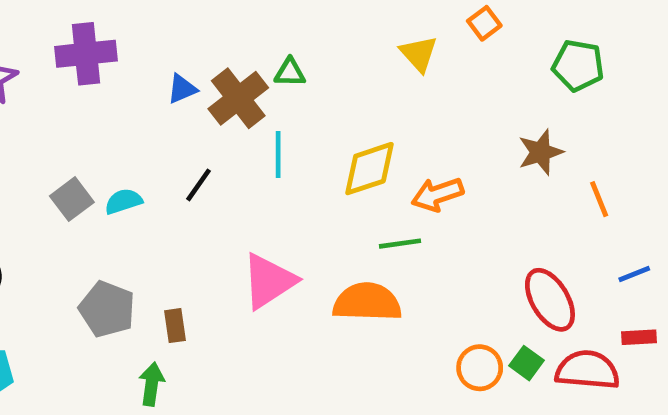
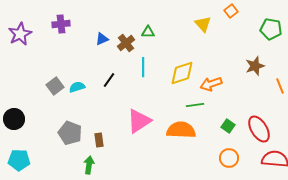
purple cross: (86, 54) -> (61, 24), size x0.7
brown cross: (238, 98) -> (126, 43), size x0.7
green square: (527, 363) -> (228, 126), moved

